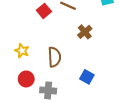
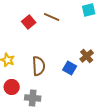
brown cross: (85, 32) -> (87, 56), moved
blue square: (87, 77) -> (70, 68), moved

